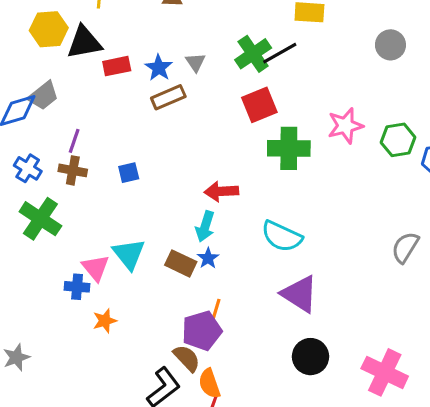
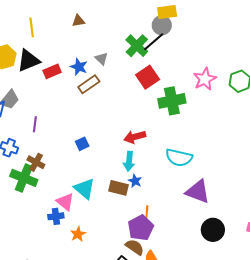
gray circle: (390, 45) -> (162, 25), moved
brown cross: (73, 170) -> (36, 162), moved, turned 30
blue square: (129, 173) -> (82, 144), moved

